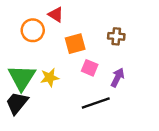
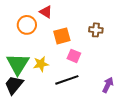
purple arrow: (117, 78) -> (108, 85), moved
black line: (96, 103) -> (67, 80), moved

